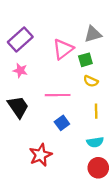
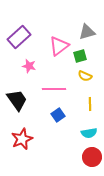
pink star: (20, 70) -> (29, 66), moved
red star: (41, 155) -> (22, 139), moved

